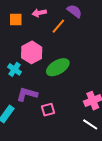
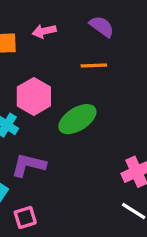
orange line: (58, 26) -> (94, 66), moved, turned 49
pink square: (48, 110) -> (25, 217), moved

